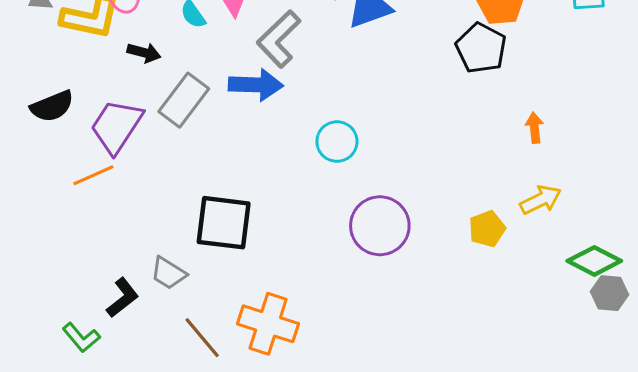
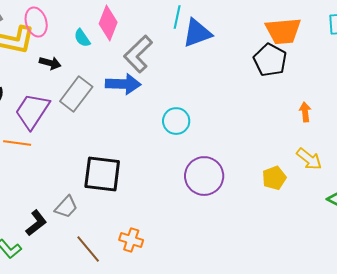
orange line: (93, 175) -> (17, 143), turned 32
yellow arrow: (541, 200) -> (309, 159), turned 64
gray trapezoid: (168, 273) -> (66, 207), turned -80
orange cross: (268, 324) -> (131, 240), size x0.6

